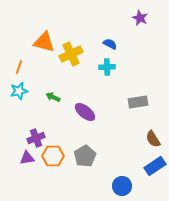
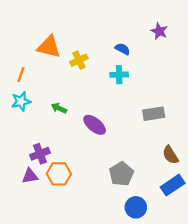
purple star: (140, 18) -> (159, 31), moved
yellow cross: (71, 54) -> (79, 60), size x0.7
gray pentagon: (85, 156) -> (121, 174), moved

